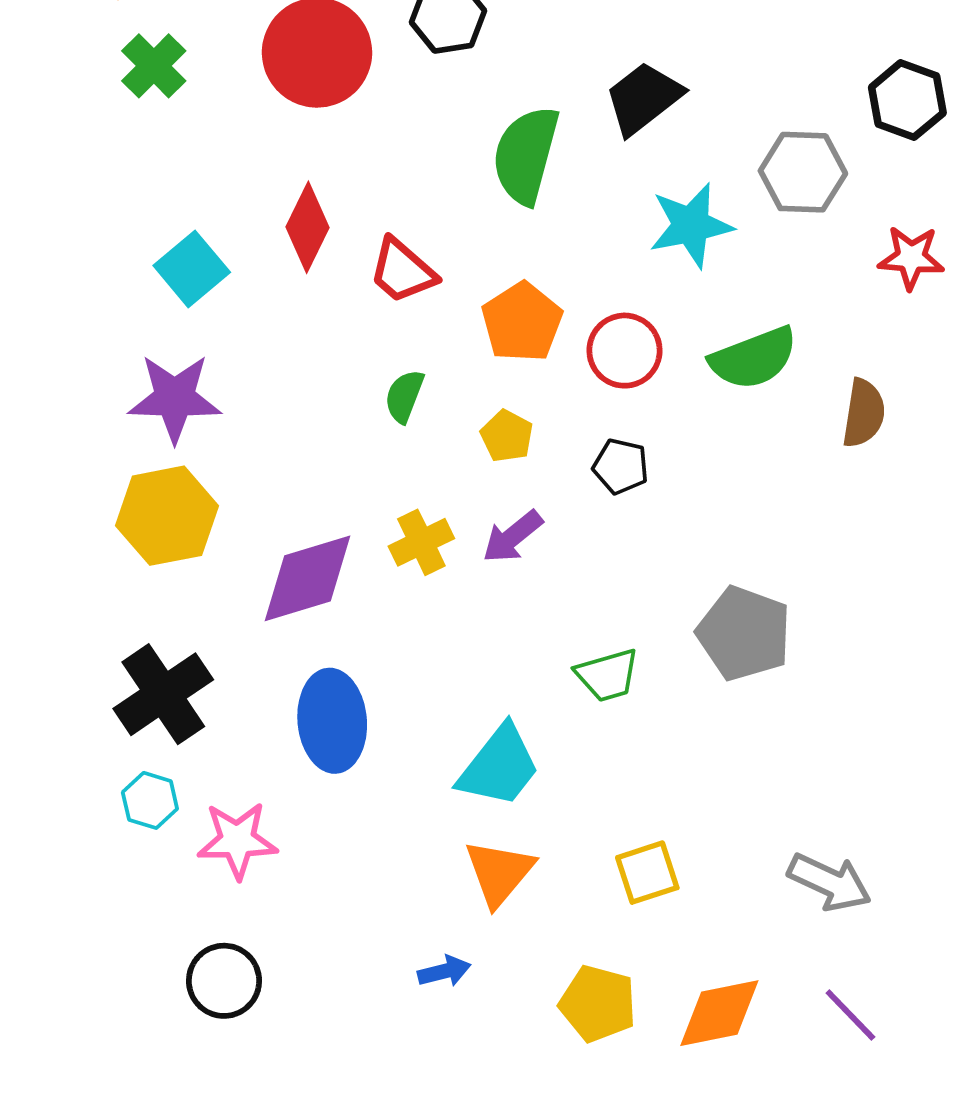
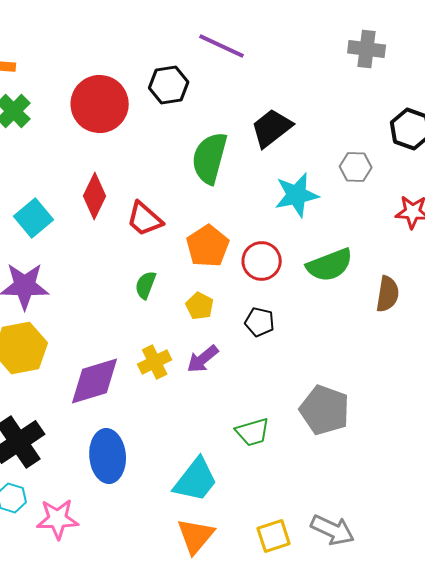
gray hexagon: (803, 172) -> (356, 167), size x0.7
gray arrow: (830, 882) -> (333, 530), moved

